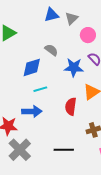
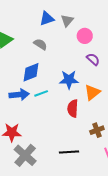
gray semicircle: (51, 50) -> (40, 44), moved
blue star: (74, 67) -> (69, 80), moved
blue arrow: (32, 111) -> (19, 95), moved

